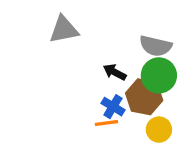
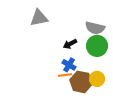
black arrow: (115, 72) -> (70, 44), turned -56
brown hexagon: (144, 97) -> (81, 82), moved

